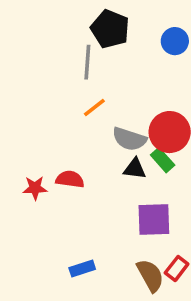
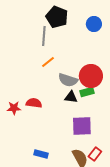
green rectangle: (163, 160) -> (87, 92), turned -64
blue rectangle: (82, 268) -> (41, 154), turned 32

